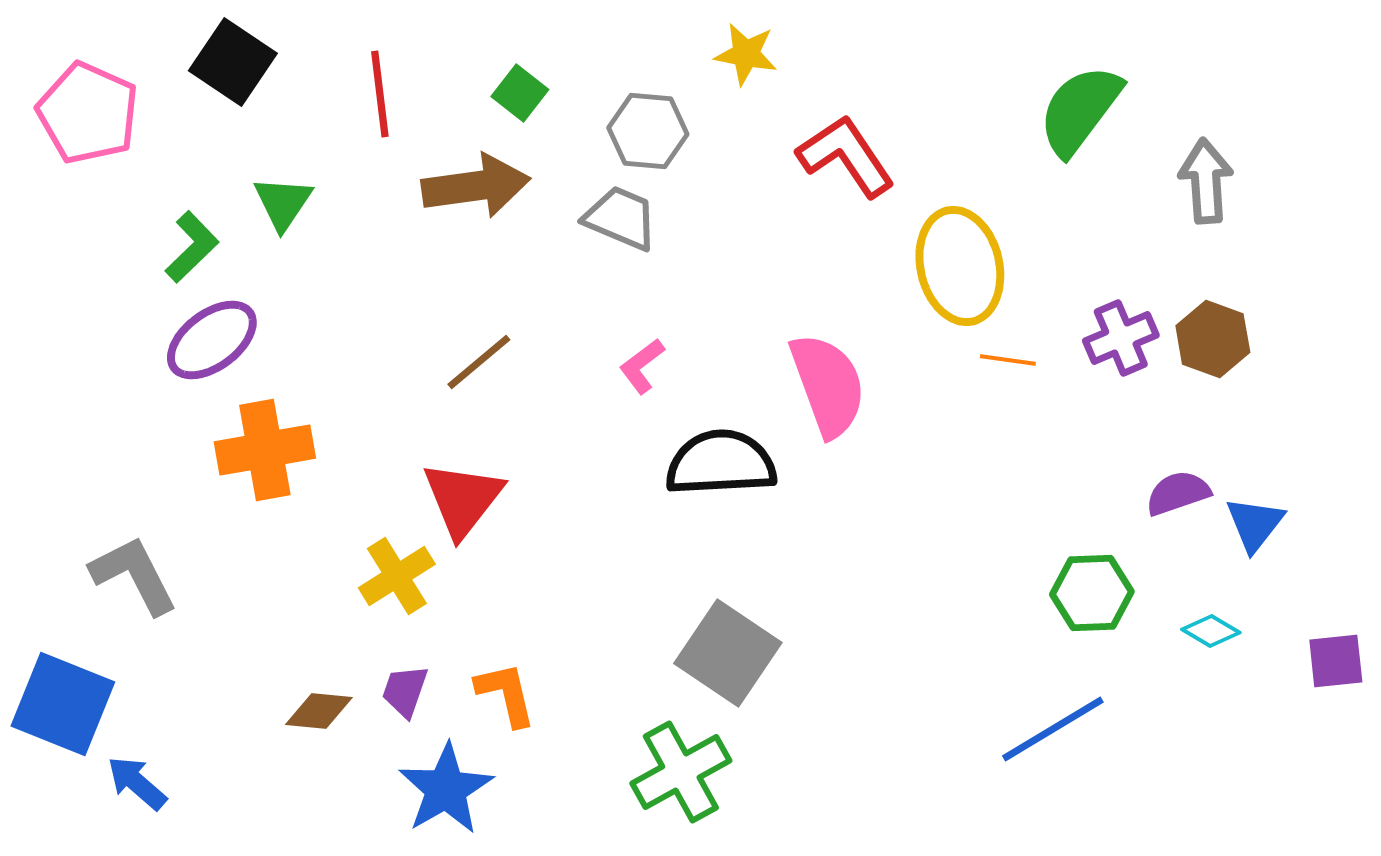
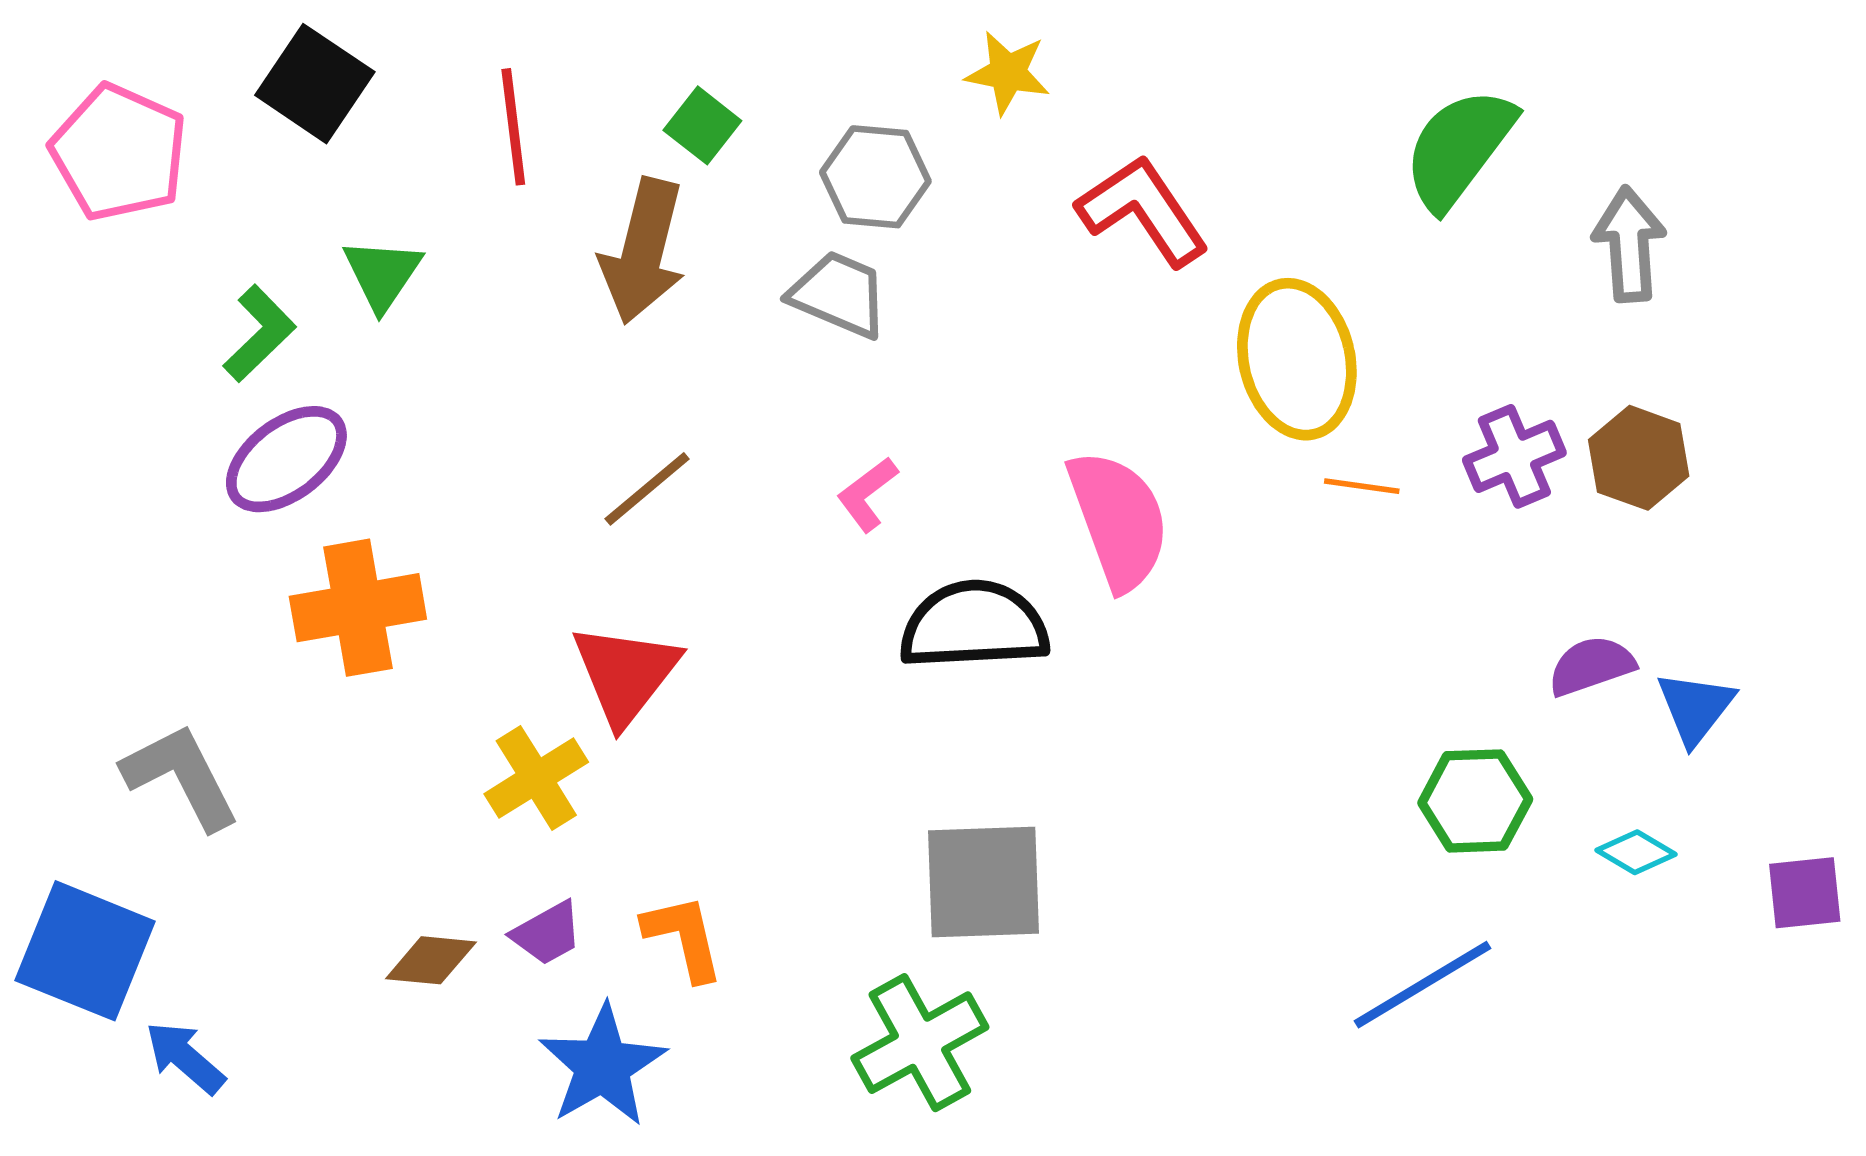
brown arrow: (476, 186) -> (643, 251), turned 112
gray square: (728, 653) -> (983, 882), turned -36
purple trapezoid: (405, 691) -> (547, 933), turned -138

